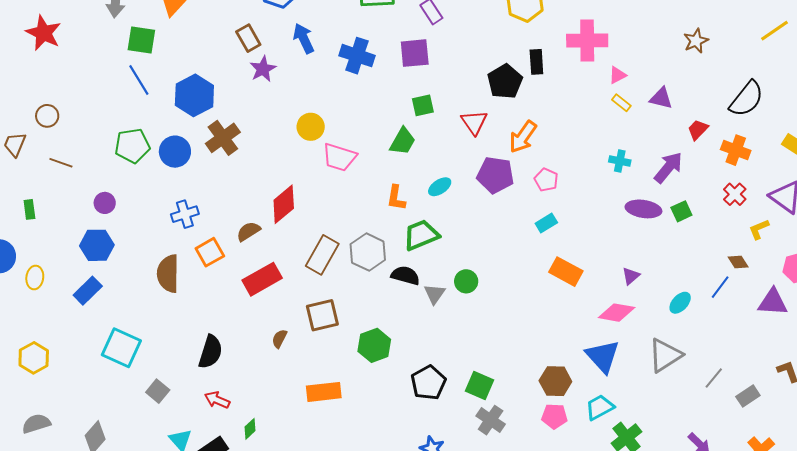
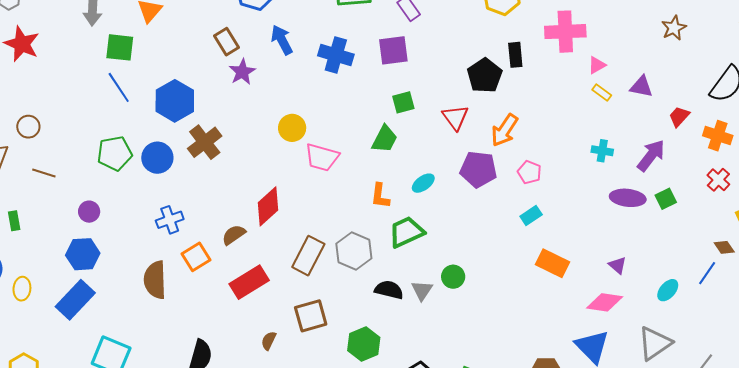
black semicircle: (405, 275) -> (389, 290), moved
purple triangle: (631, 276) -> (618, 265), turned -36
blue rectangle: (88, 291) -> (75, 300), size x1.4

